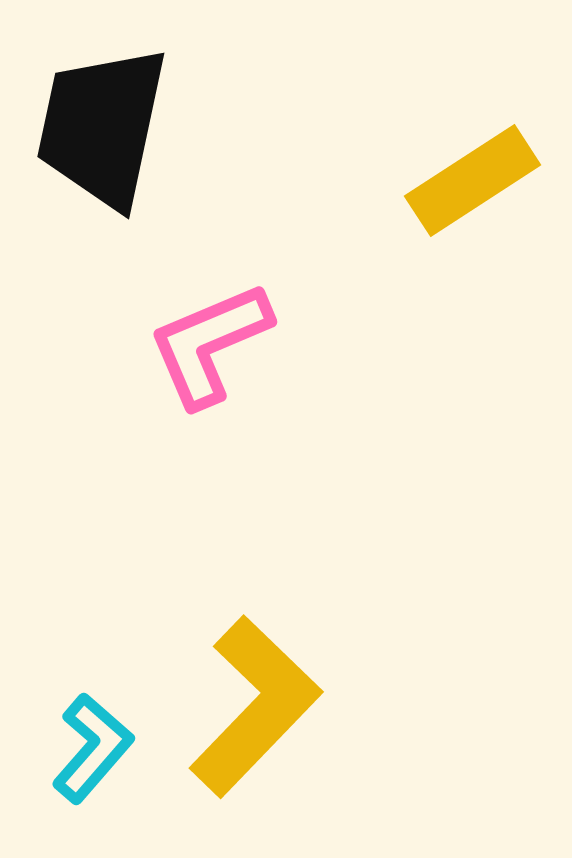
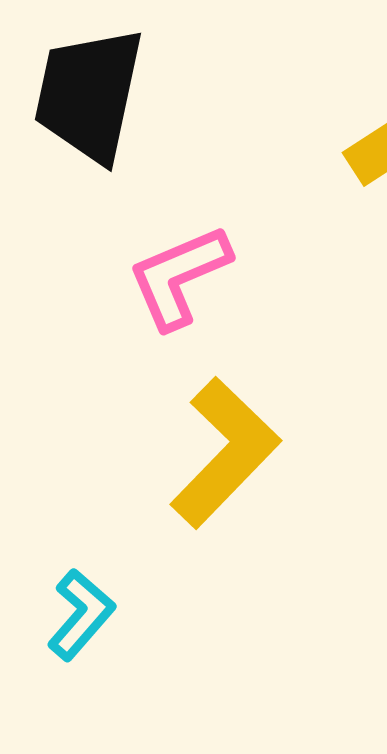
yellow L-shape: (255, 706) -> (225, 453), moved

